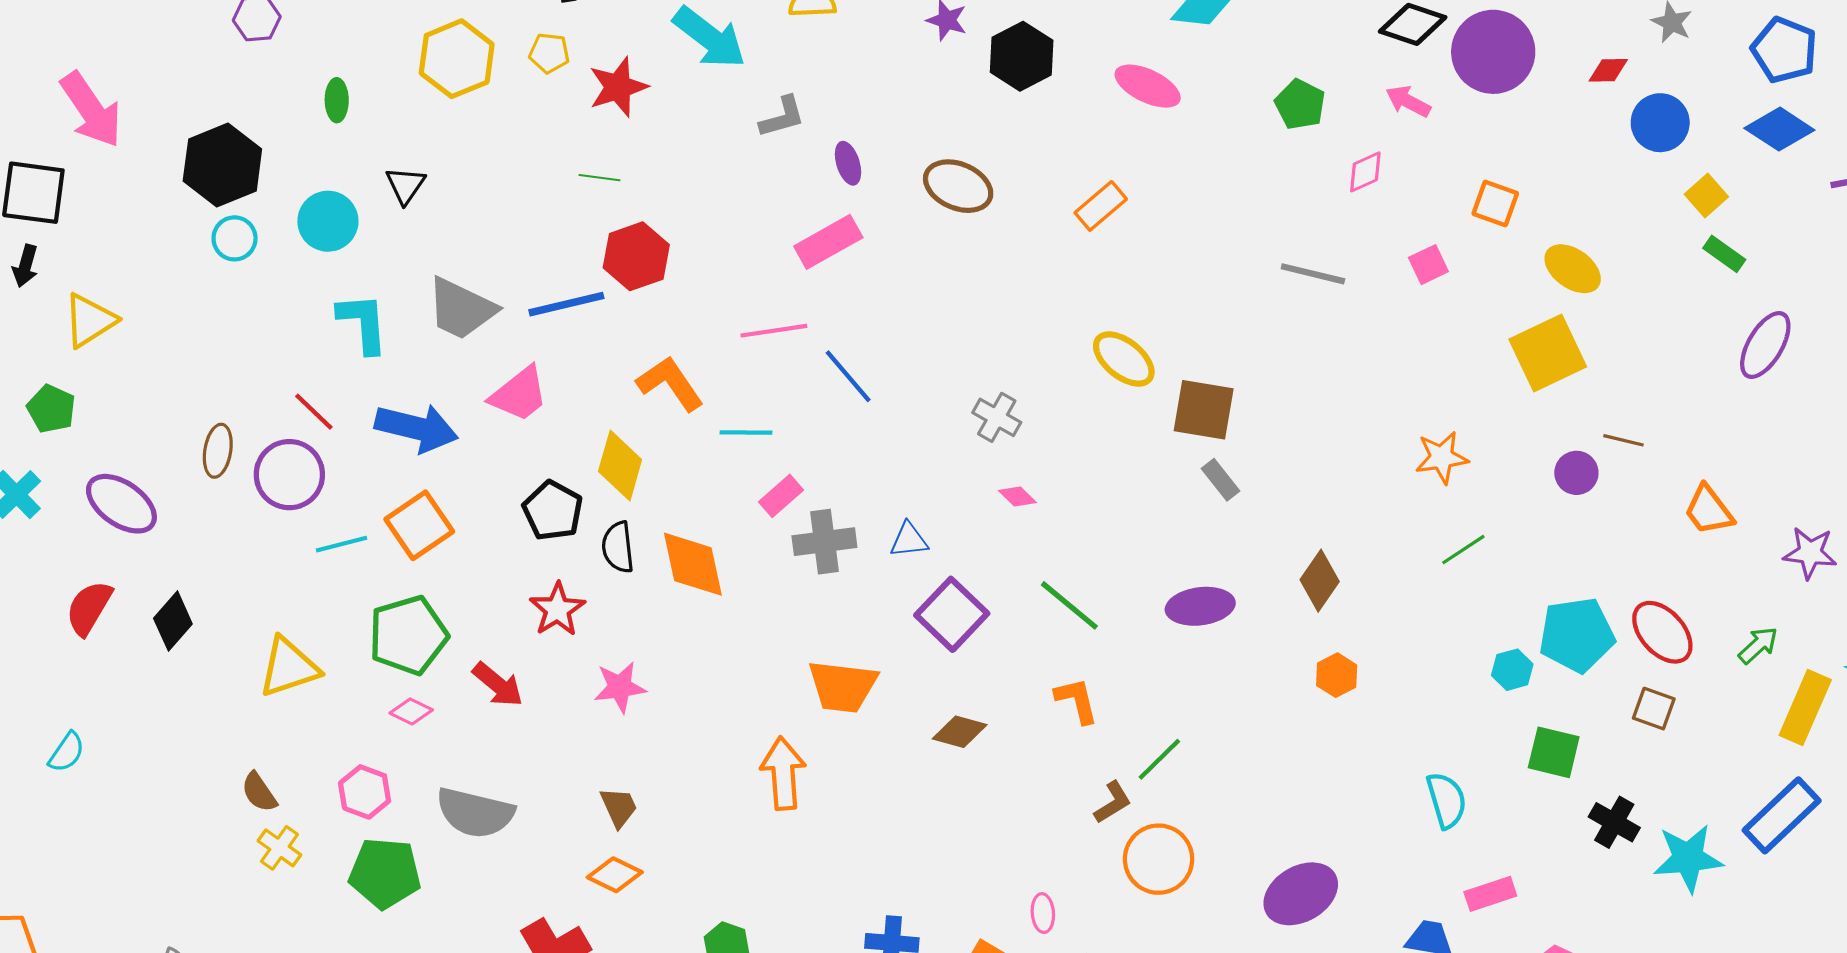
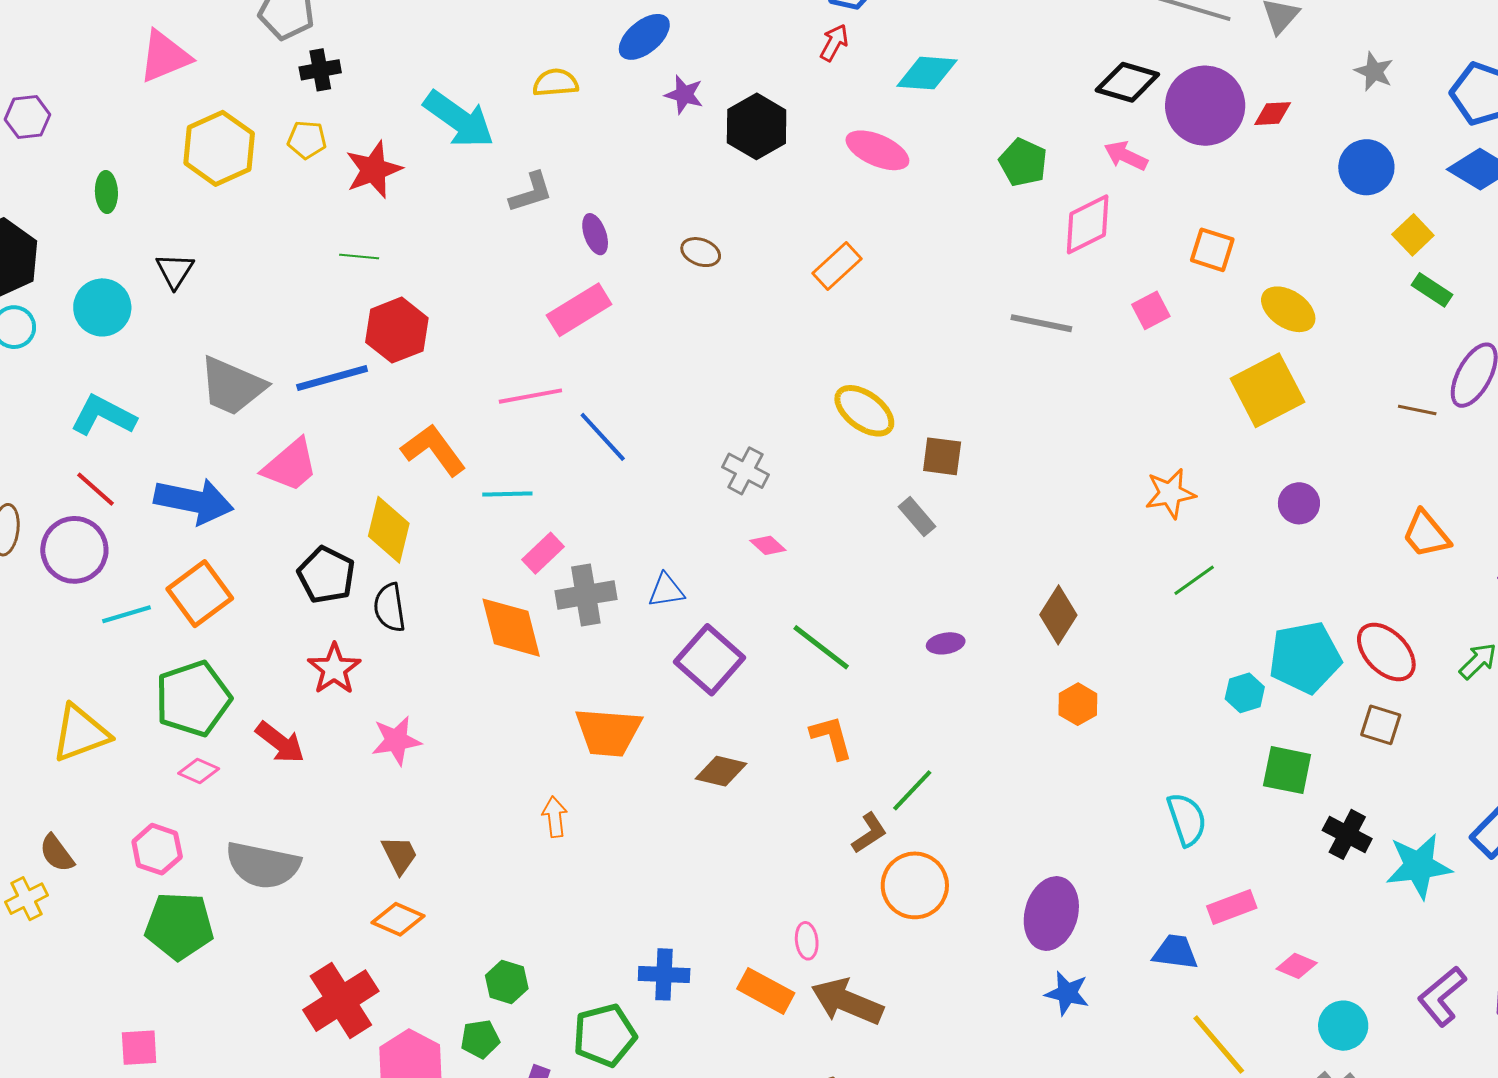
red diamond: (1608, 70) -> (1273, 114), moved
pink diamond: (1365, 172) -> (1088, 224), size x1.5
brown ellipse: (958, 186) -> (701, 252), size x0.6
cyan L-shape: (363, 323) -> (103, 416), moved, turned -56
brown square: (1204, 410) -> (942, 456), size x0.7
brown line: (1623, 440) -> (1417, 410), moved
gray rectangle: (1221, 480) -> (917, 517), moved
orange diamond: (693, 564) -> (511, 628), moved
purple ellipse: (1200, 606) -> (946, 643), size x0.6
orange arrow: (783, 773) -> (555, 817), size x0.6
yellow cross: (279, 848) -> (26, 899), moved, turned 30
purple ellipse: (1301, 894) -> (1051, 914), turned -42

